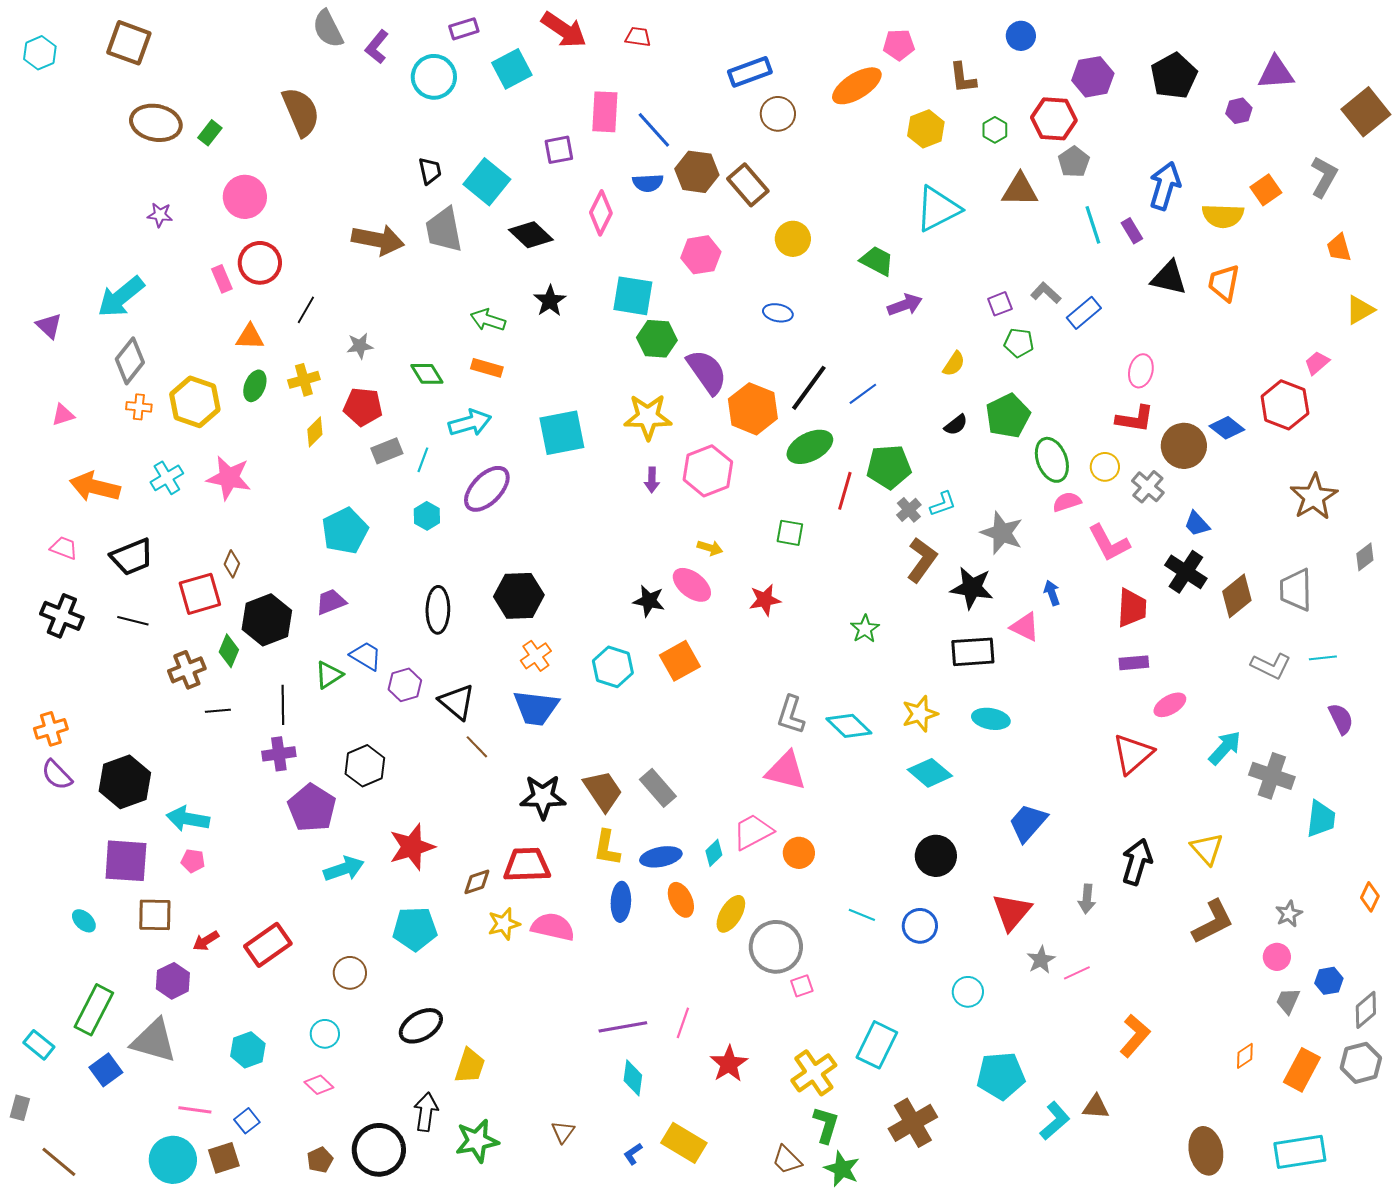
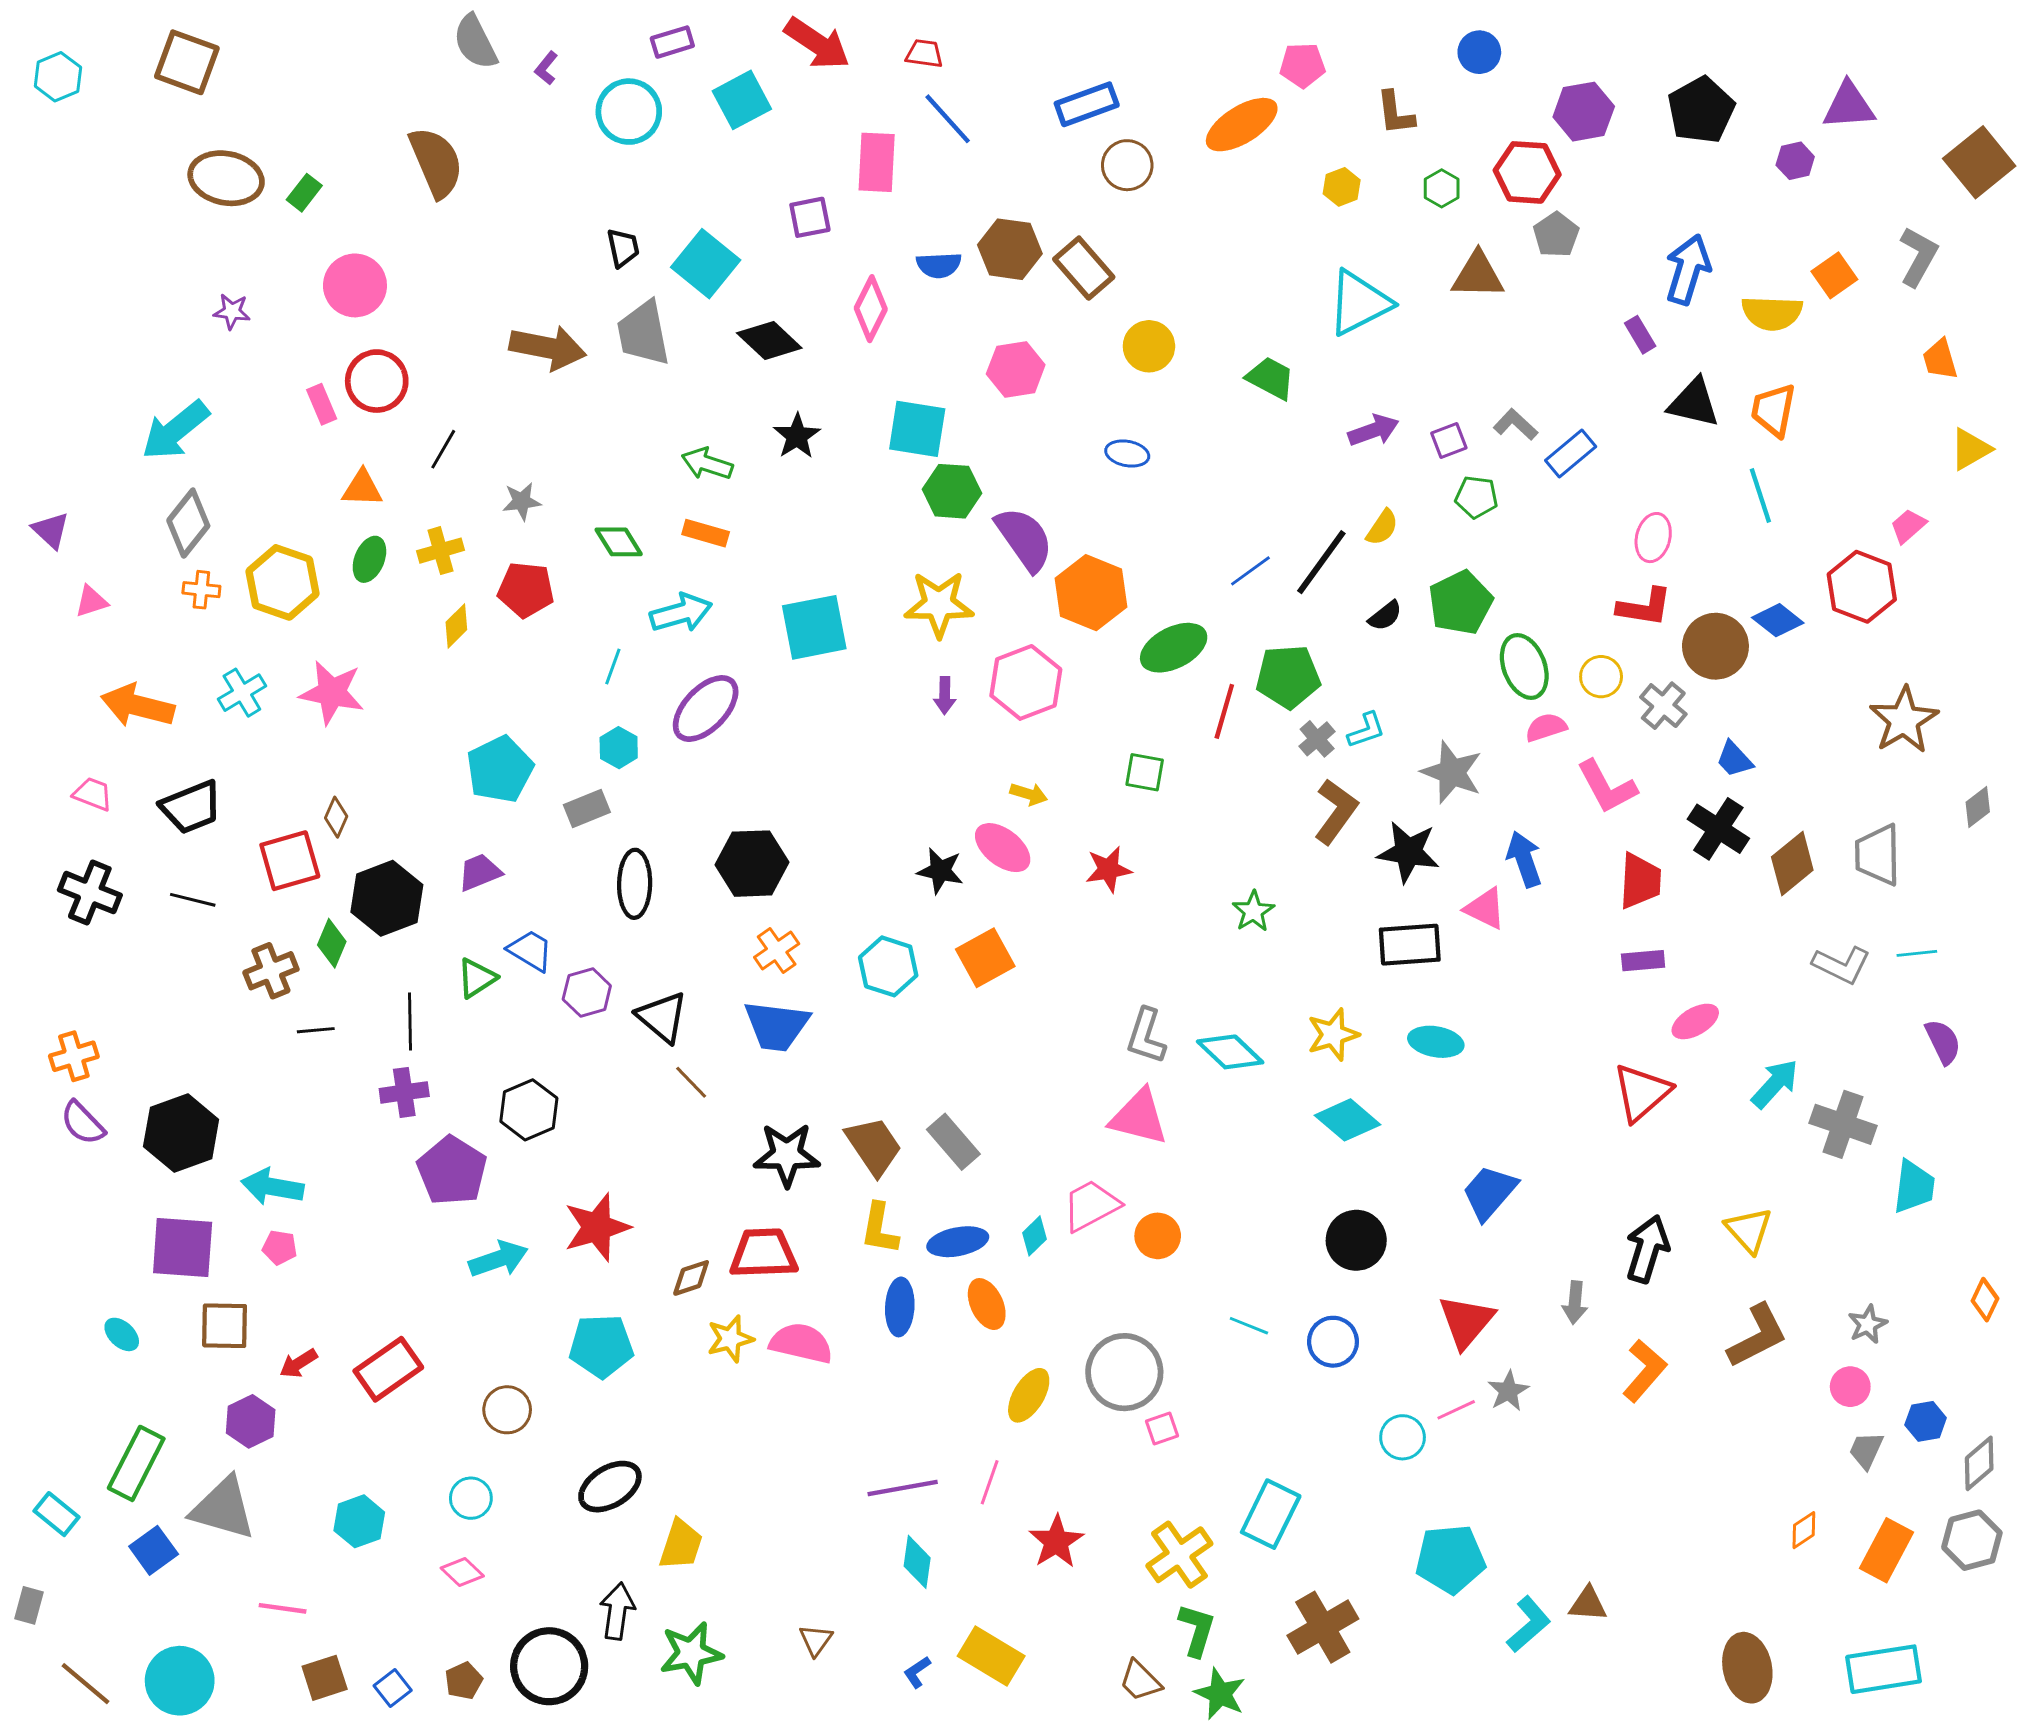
purple L-shape: (377, 47) -> (546, 68), size x0.7
yellow hexagon: (926, 129) -> (1342, 187), size x0.7
blue line: (654, 130) -> (948, 119), moved
cyan line: (1093, 225) -> (1760, 496), moved
purple arrow: (905, 305) -> (1374, 430), moved
purple triangle: (49, 326) -> (51, 530), moved
black line: (809, 388) -> (1321, 562), moved
gray rectangle: (387, 451) -> (587, 808), moved
blue arrow: (1052, 593) -> (1524, 859), size x1.5
yellow ellipse: (731, 914) -> (1029, 1395), moved
pink line: (1077, 973) -> (1456, 1410), moved
orange L-shape: (1135, 1036) -> (1644, 1371), moved
blue square: (247, 1121) -> (393, 1688), moved
cyan circle: (173, 1160) -> (180, 1681), moved

